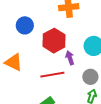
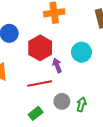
gray circle: (90, 77) -> (62, 101), moved

